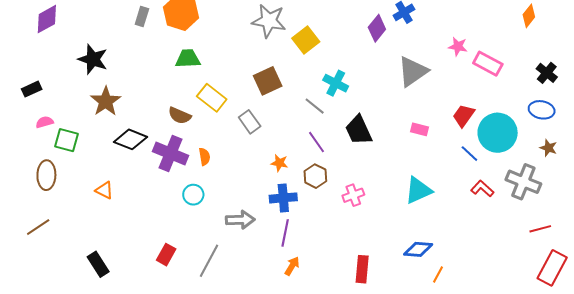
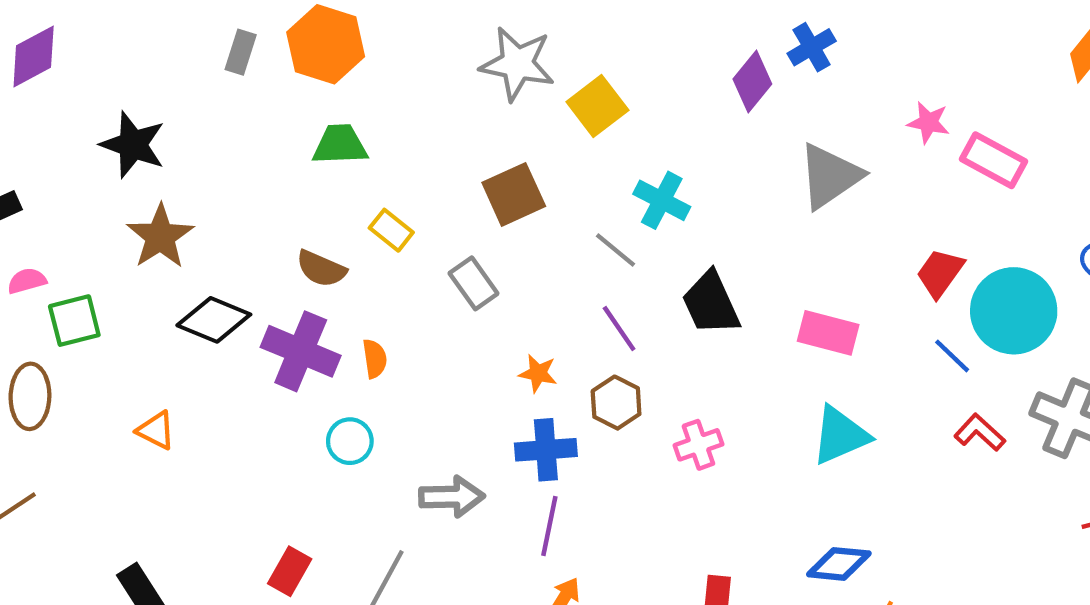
yellow rectangle: (212, 98) -> (391, 230), size x0.7
pink rectangle: (420, 129) -> (828, 333), moved, size x1.5
green square: (67, 140) -> (74, 321), turned -30

